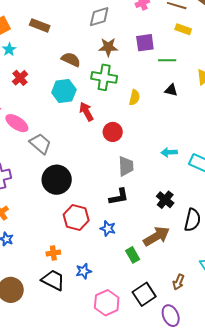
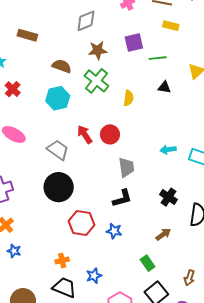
green cross: (104, 77) -> (96, 81), turned 35
red arrow: (86, 112) -> (85, 134), moved
gray trapezoid: (40, 144) -> (58, 150), moved
brown arrow: (156, 236) -> (163, 234), size x0.6
green rectangle: (133, 255) -> (148, 263), moved

